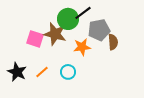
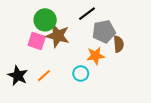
green circle: (68, 19) -> (45, 20), moved
orange star: (82, 47) -> (95, 56), moved
cyan circle: (68, 72) -> (81, 73), moved

